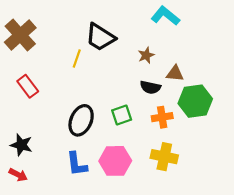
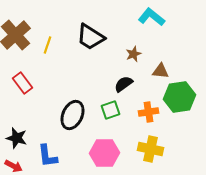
yellow line: (77, 58) -> (48, 45), moved
black semicircle: (150, 87) -> (124, 84), moved, turned 132
blue L-shape: (77, 164) -> (48, 156), moved

